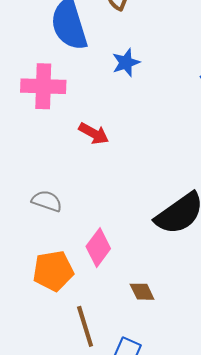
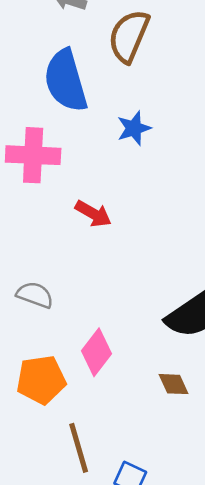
brown diamond: (142, 292) -> (174, 384), moved

